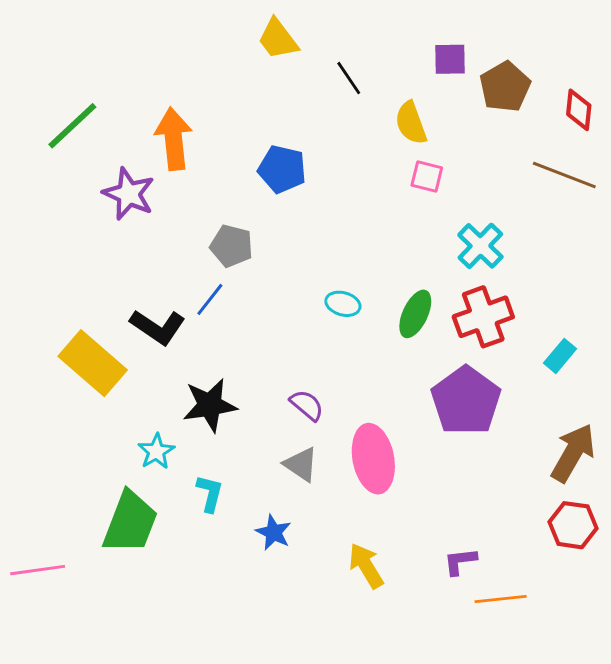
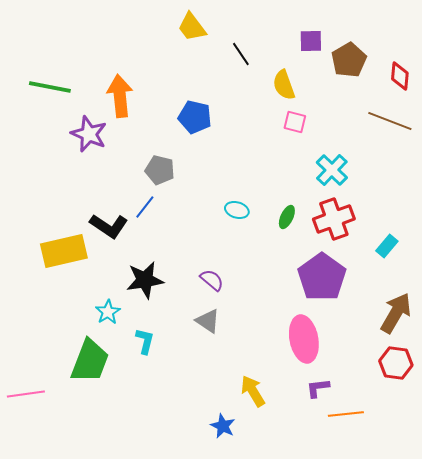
green line: (72, 126) -> (50, 87), turned 54
green ellipse: (415, 314) -> (287, 217), size x0.7
yellow rectangle: (93, 363) -> (64, 251), turned -54
pink ellipse: (373, 459) -> (304, 339), moved
blue star: (273, 532) -> (223, 426), moved

